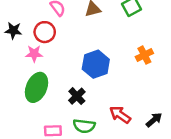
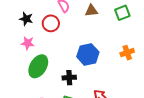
pink star: (34, 54) -> (28, 43), moved
black cross: (77, 96) -> (69, 78), turned 32

